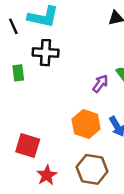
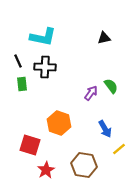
black line: (13, 26) -> (18, 61), moved
orange hexagon: (86, 124) -> (59, 123), moved

